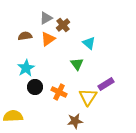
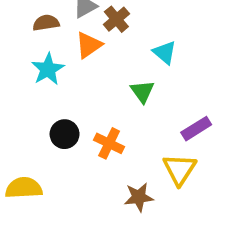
brown semicircle: (25, 36) -> (46, 23), moved
cyan star: (26, 68) -> (48, 69), moved
yellow triangle: (88, 97) -> (180, 169), moved

